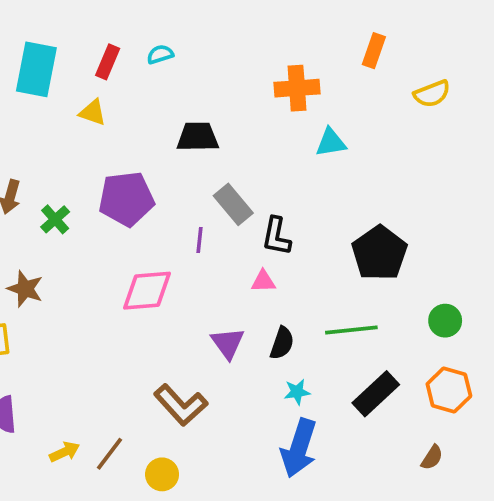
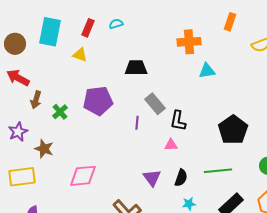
pink diamond: (147, 291) -> (83, 176), moved

